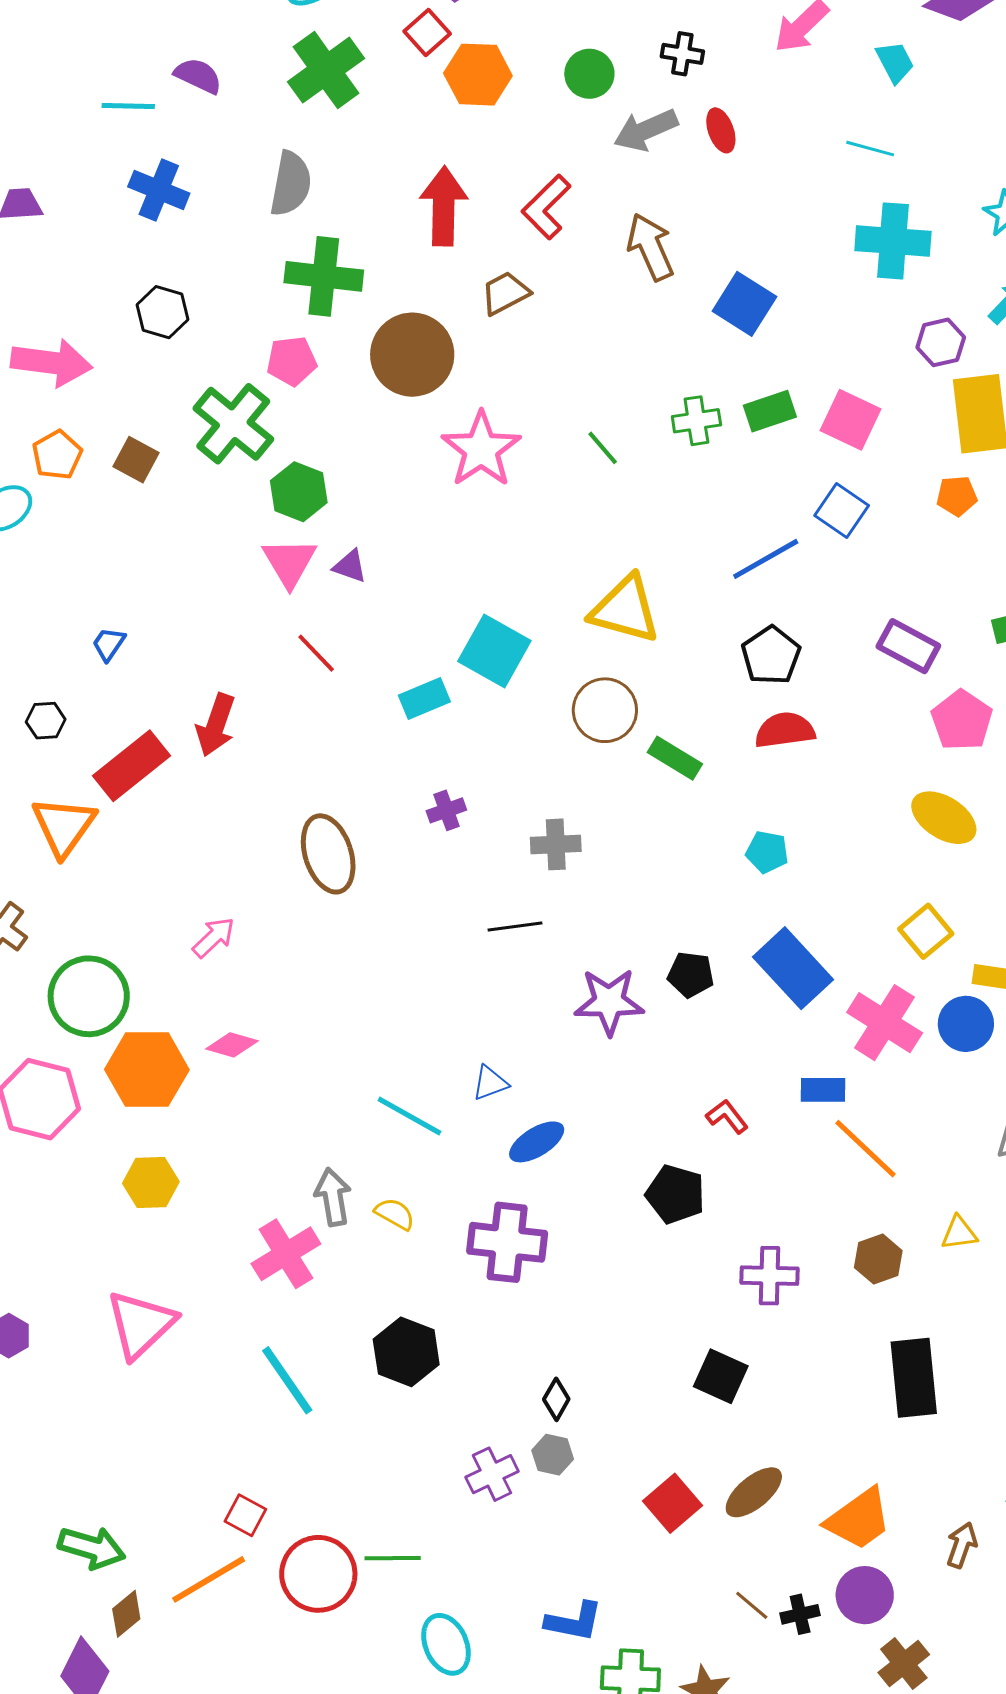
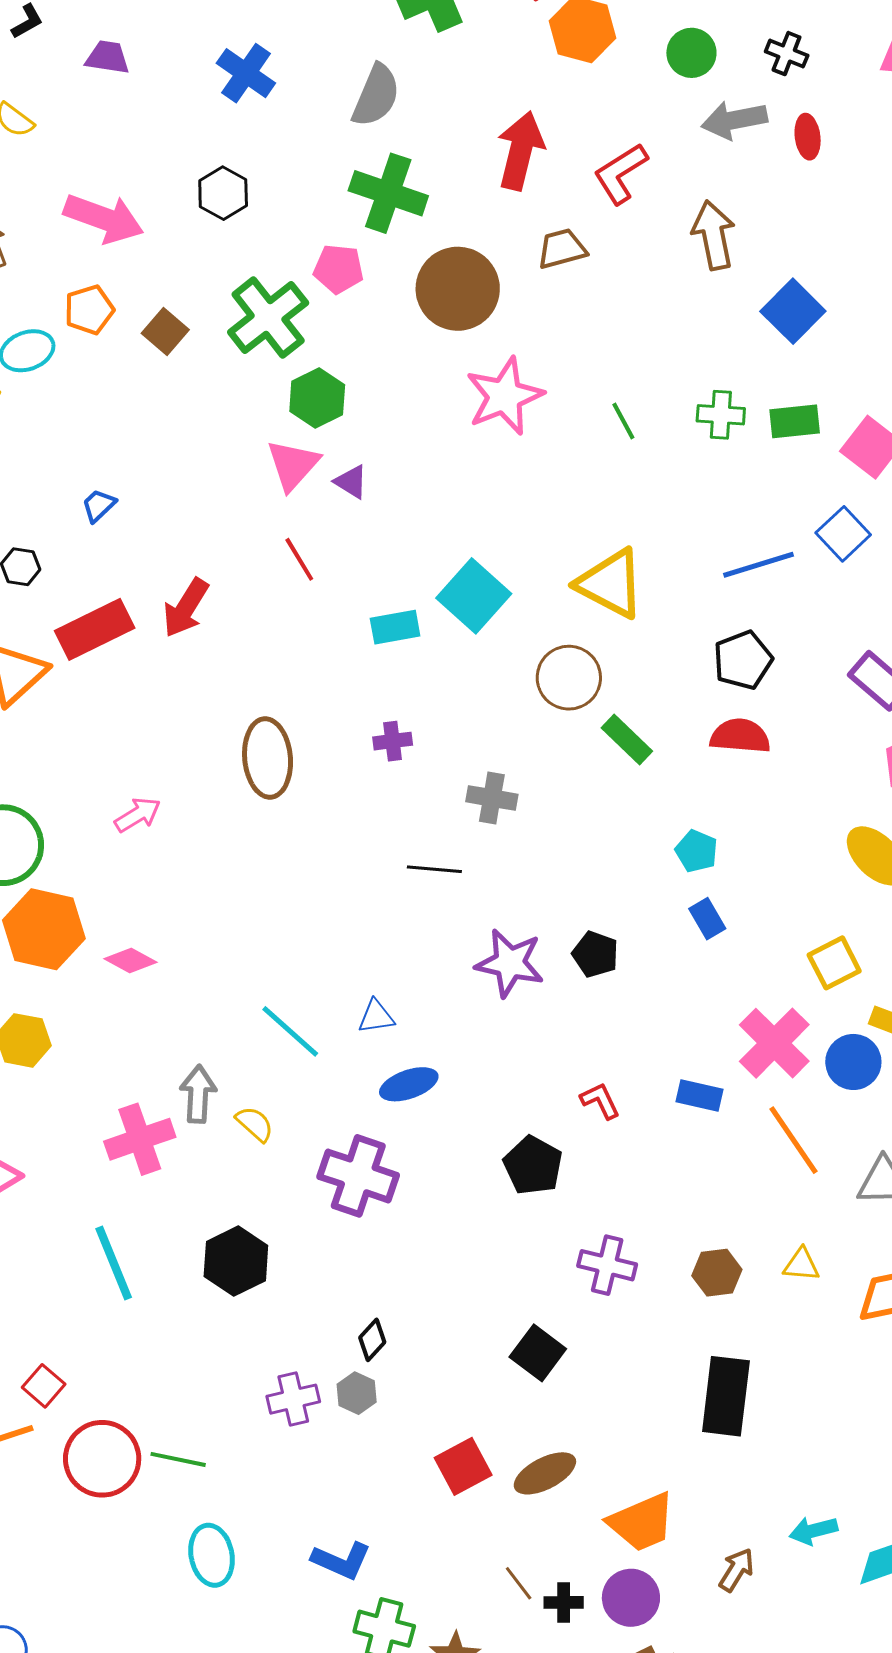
blue rectangle: (793, 968) -> (707, 919), moved, size x0.5
pink diamond: (232, 1045) -> (130, 961), moved
orange line: (865, 1149) -> (794, 1140), moved

